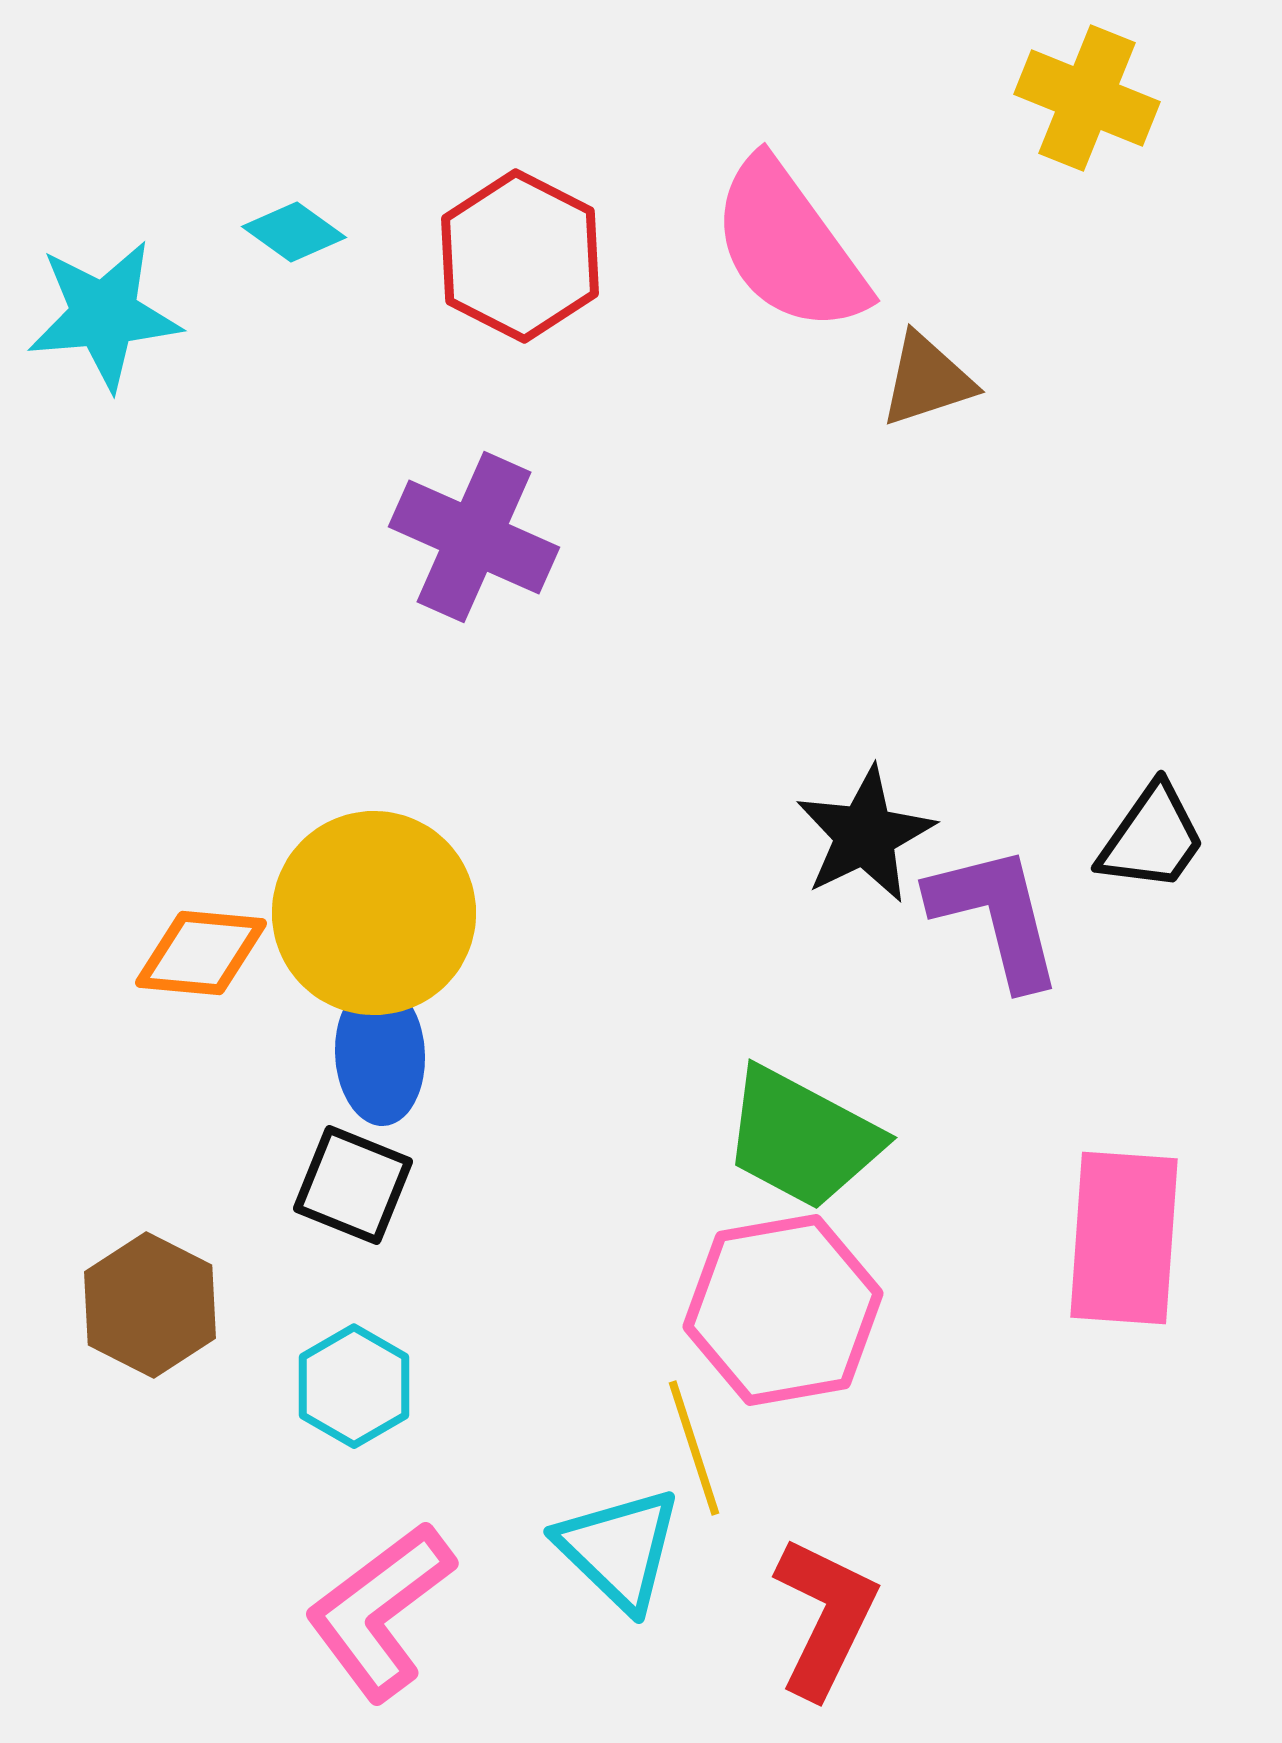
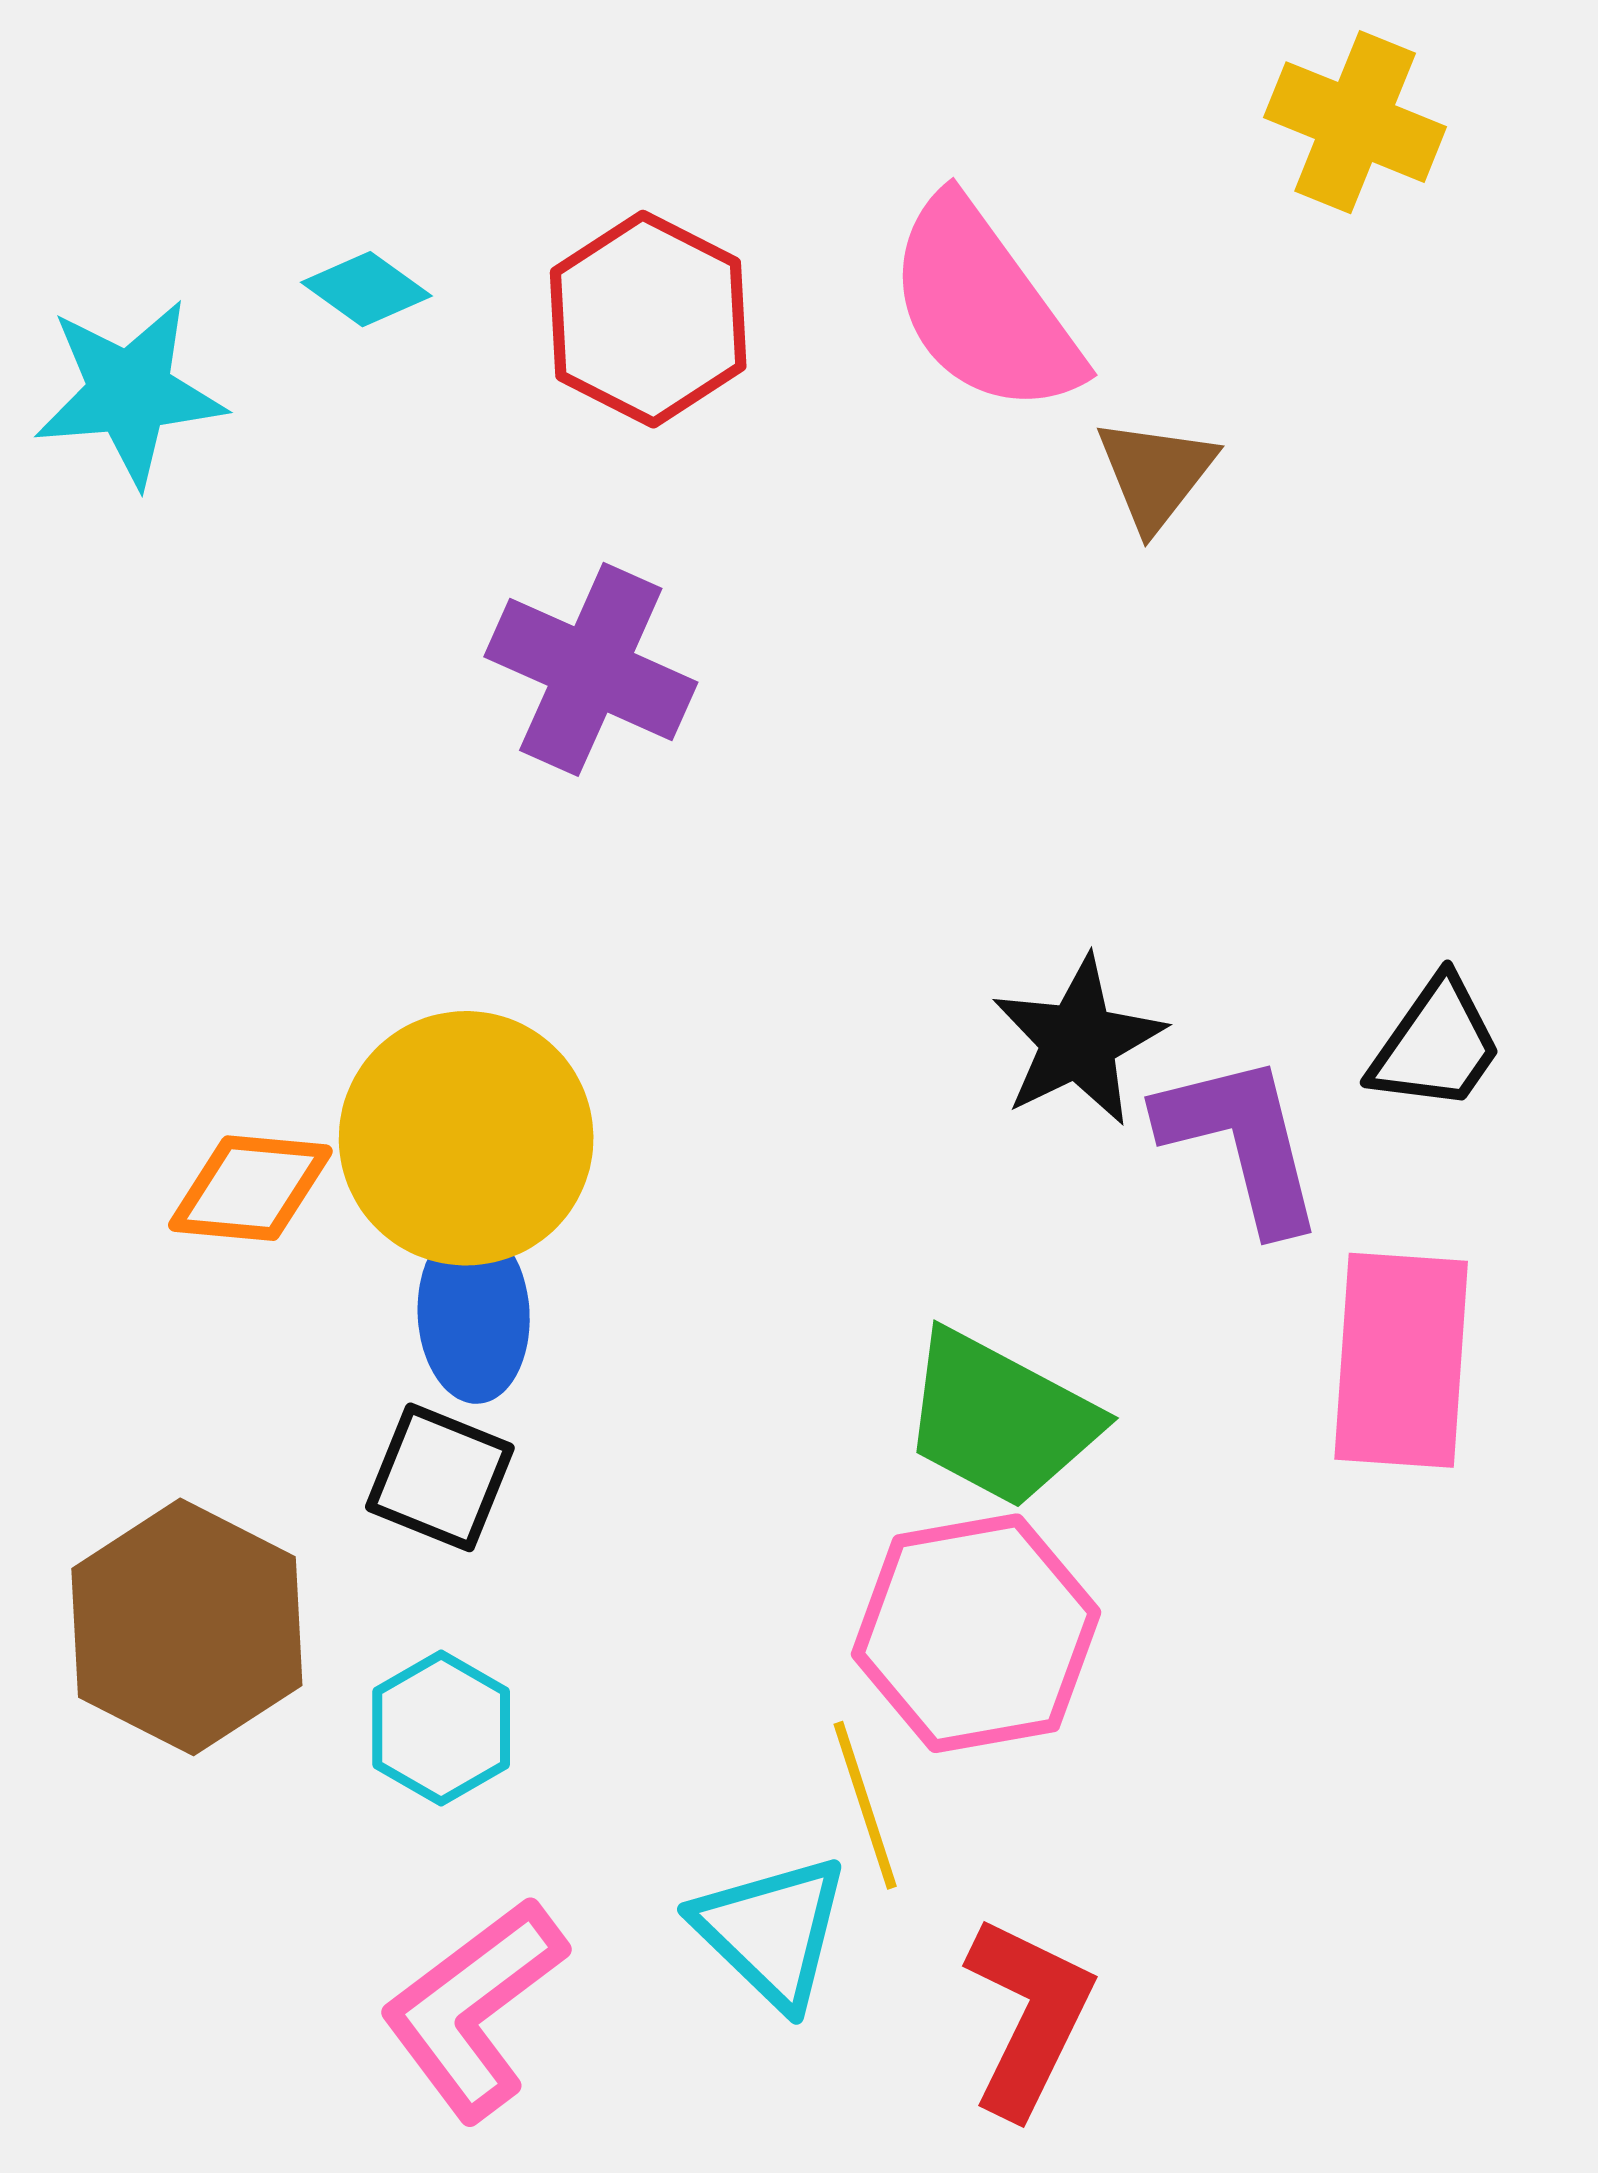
brown triangle: (927, 380) -> (1156, 474), turned -34
pink rectangle: (1124, 1238) -> (1401, 1360), moved
brown hexagon: (150, 1305) -> (187, 1627), size x1.4

